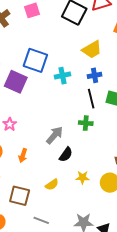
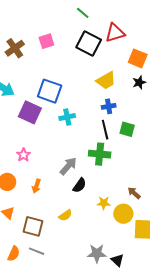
cyan cross: (62, 76) -> (67, 117), moved
green cross: (86, 123) -> (100, 154), size x1.5
yellow star: (82, 177) -> (104, 203), moved
gray line: (41, 220) -> (37, 251), moved

